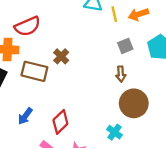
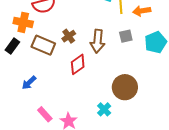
brown arrow: (121, 74) -> (98, 41), moved, size x1.6
red diamond: (60, 122) -> (78, 64), moved

